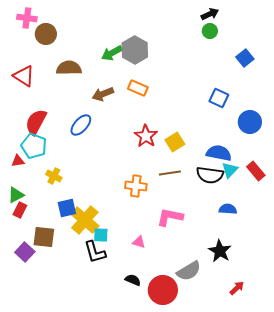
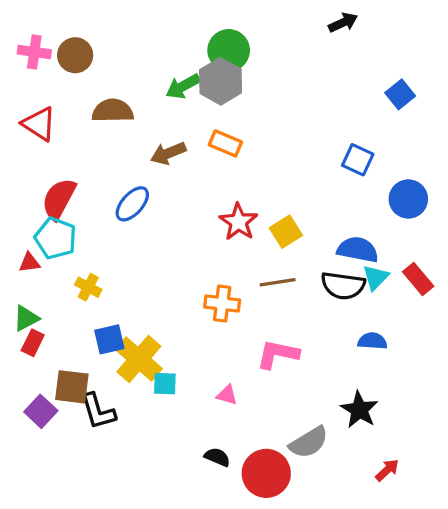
pink cross: (27, 18) -> (34, 52), moved
green circle: (210, 31) -> (229, 50), moved, size x1.6
black L-shape: (95, 252) -> (98, 411), moved

